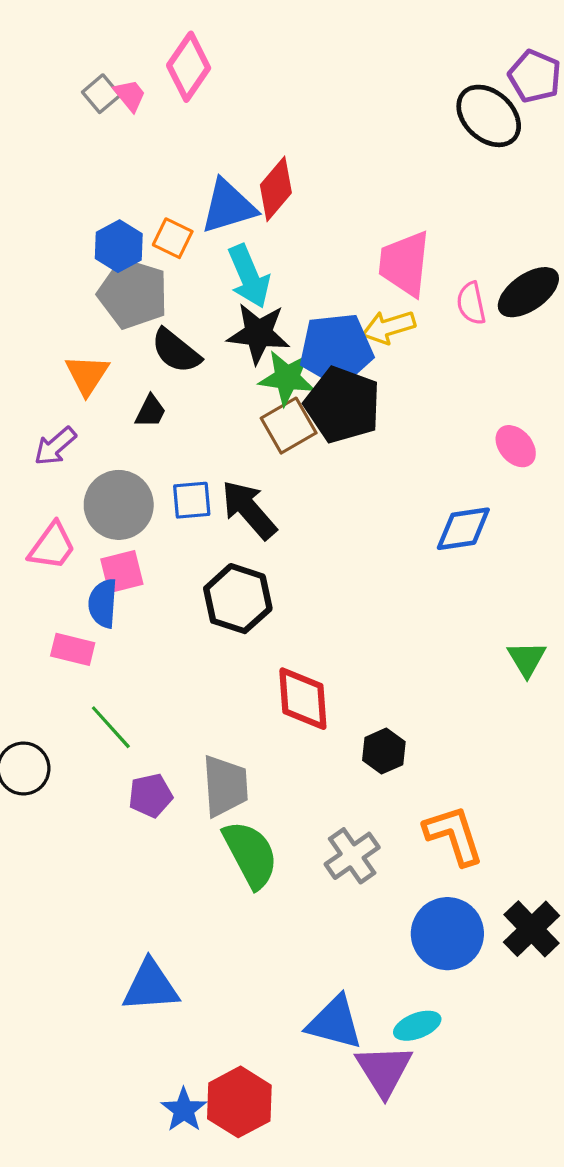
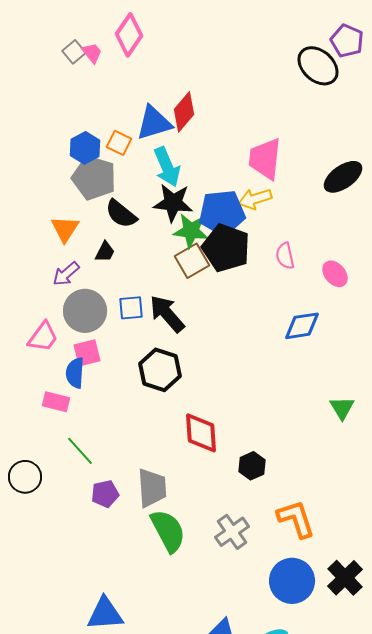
pink semicircle: (471, 303) -> (285, 256), moved
purple arrow: (55, 446) -> (66, 274), moved

